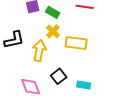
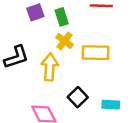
green rectangle: (53, 12) -> (62, 17), turned 48

